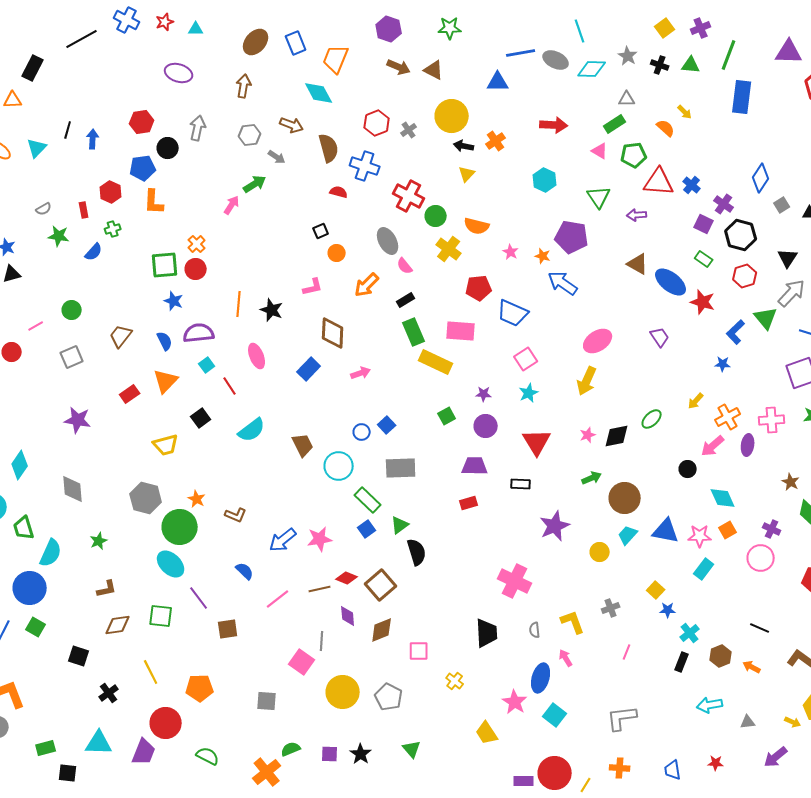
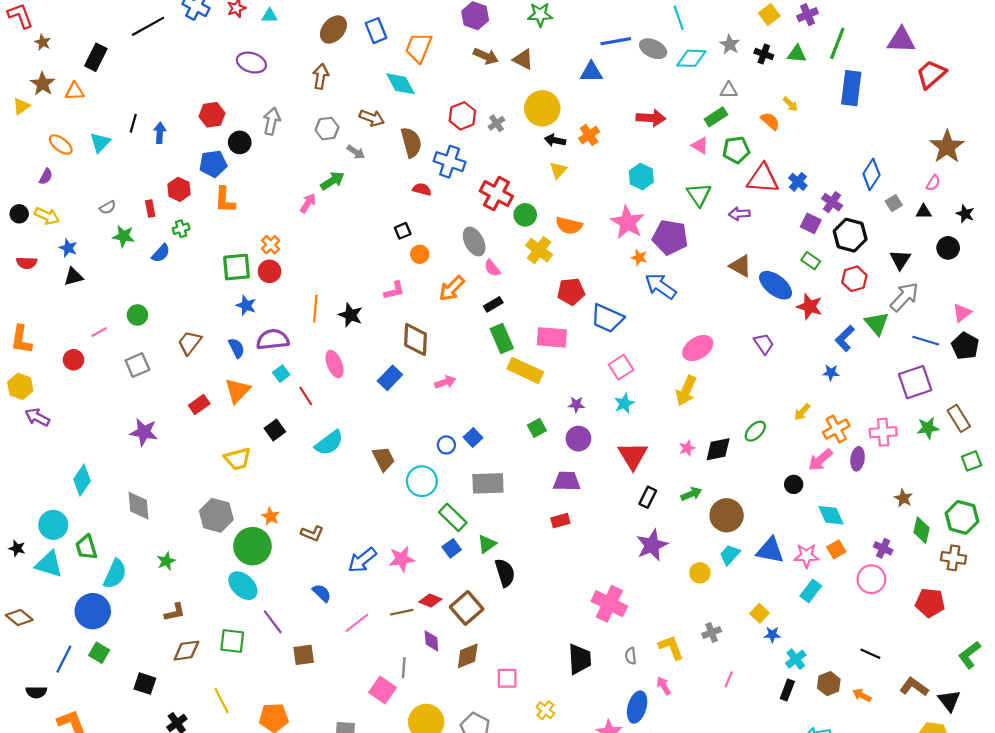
pink star: (511, 252) -> (627, 222), moved, size x2.0
black rectangle: (521, 484) -> (648, 497), moved, turned -66

